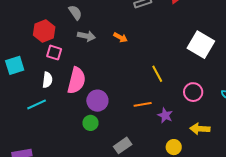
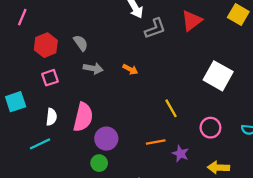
red hexagon: (44, 31) -> (46, 45), moved
pink square: (54, 53) -> (50, 78), moved, turned -35

